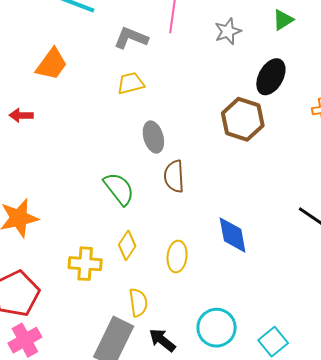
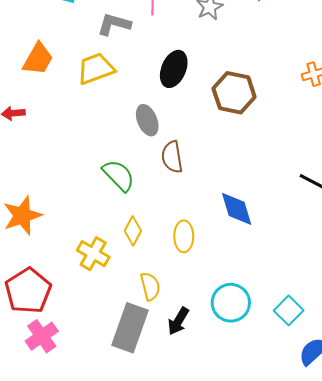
black ellipse: (271, 77) -> (174, 69), moved
yellow trapezoid: (131, 83) -> (96, 69), moved, size x1.4
yellow cross: (85, 264) -> (93, 254), turned 32
black arrow: (162, 340) -> (178, 321), turned -92

